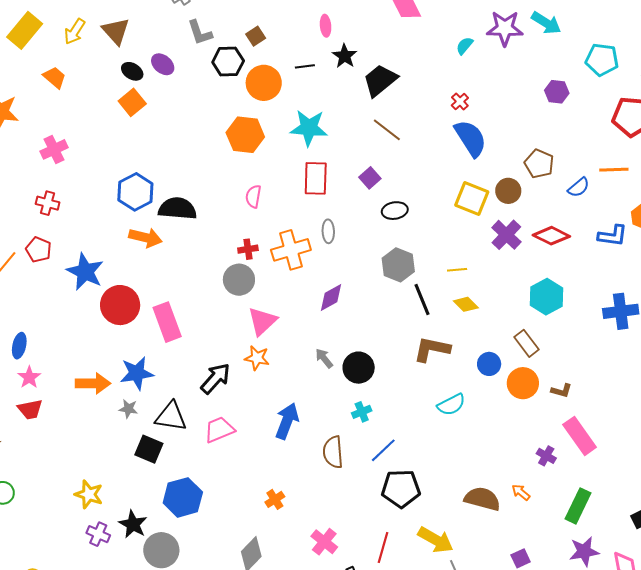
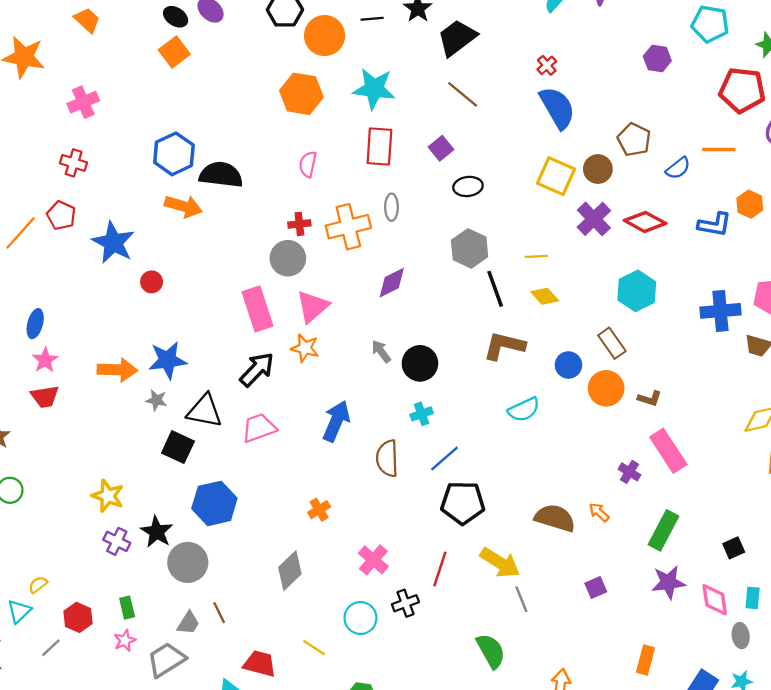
red circle: (120, 305) -> (152, 282), size x0.5
pink rectangle: (167, 322) -> (257, 309), moved

